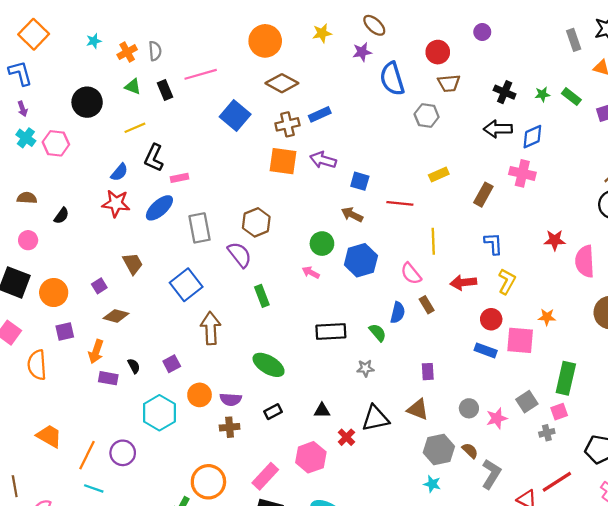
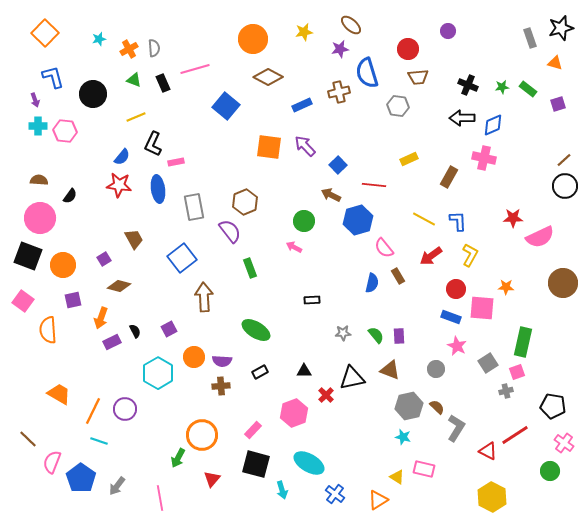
blue L-shape: (20, 73) -> (53, 77), moved
brown cross: (287, 124) -> (339, 92), moved
cyan cross: (26, 138) -> (38, 126), turned -36
purple arrow: (323, 160) -> (305, 146), turned 30
blue square: (360, 181) -> (338, 165), turned 30
blue ellipse: (159, 208) -> (158, 189), turned -56
pink circle: (28, 240) -> (40, 218), size x1.8
yellow line: (433, 241) -> (424, 219), moved, turned -60
blue hexagon: (361, 260) -> (358, 220), moved
pink semicircle: (585, 261) -> (540, 237), turned -112
red arrow: (463, 282) -> (431, 256), turned -30
black rectangle: (331, 331) -> (312, 300), size x0.6
green semicircle: (378, 333) -> (376, 335), moved
purple rectangle: (108, 378) -> (112, 342), turned -36
pink star: (497, 418) -> (457, 346), moved, turned -30
pink rectangle: (265, 476) -> (253, 430), size x0.7
brown line: (15, 486) -> (28, 439), turned -36

